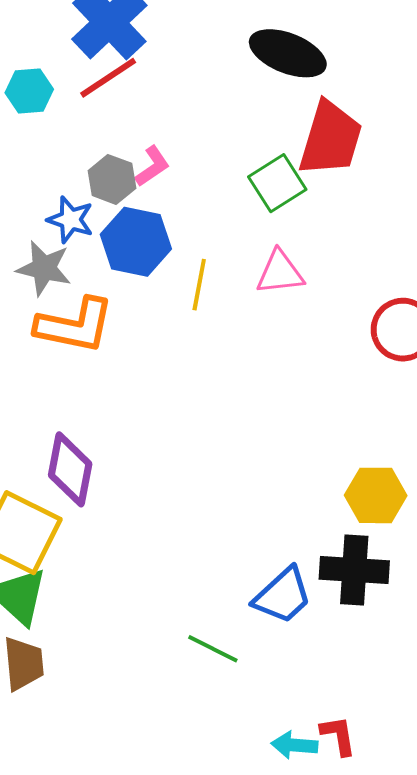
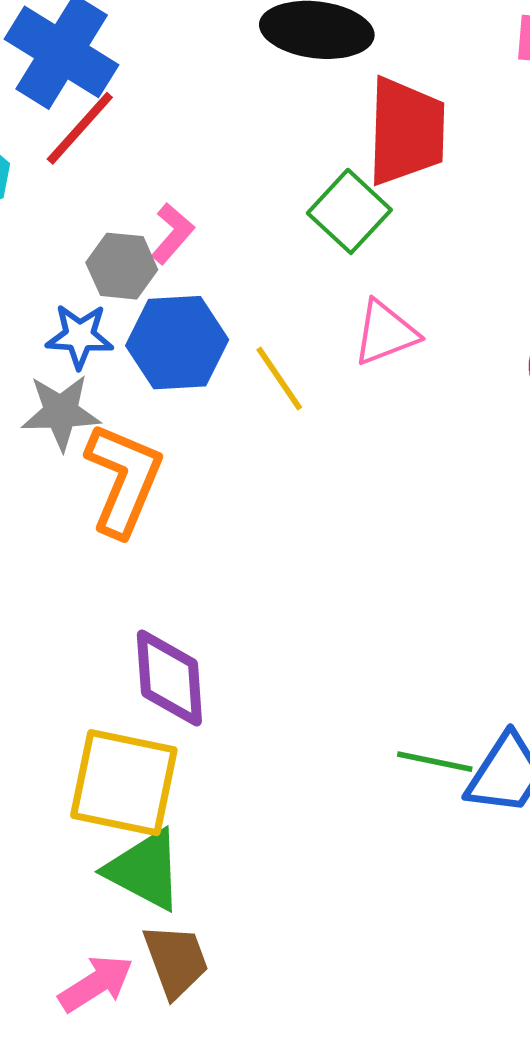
yellow line: (199, 285) -> (279, 379), turned -30
orange L-shape: (75, 325) -> (124, 479), turned -64
green line: (213, 649) -> (435, 762), moved

